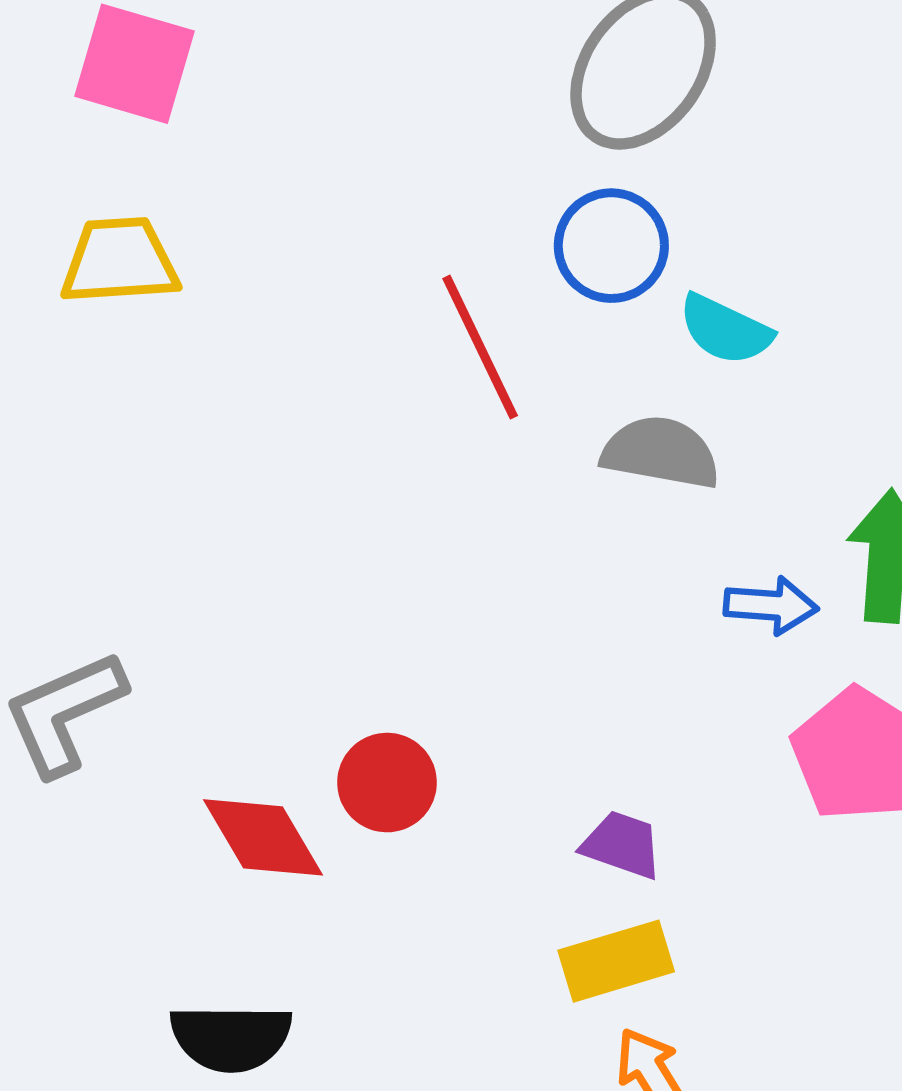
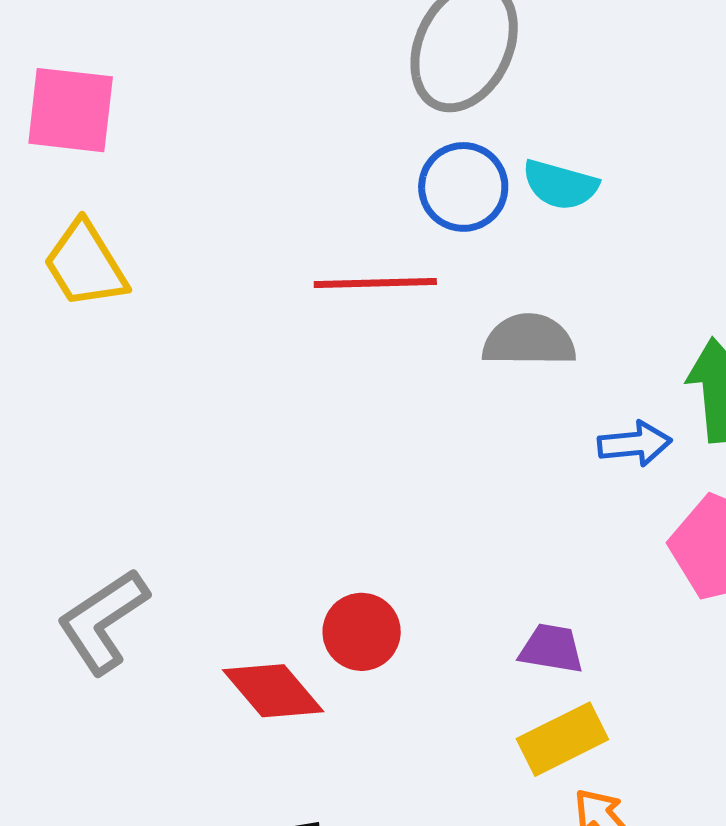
yellow trapezoid: (120, 261) -> (85, 265), turned -108
cyan semicircle: (725, 330) -> (560, 185), moved
red line: (480, 347) -> (375, 283), turned -56

